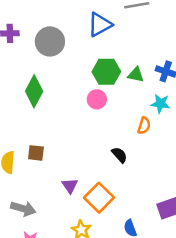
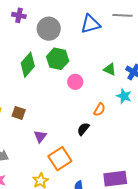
green hexagon: (106, 72) -> (58, 59), moved
orange semicircle: (144, 126) -> (99, 110), moved
black semicircle: (119, 155) -> (83, 129), turned -112
purple triangle: (70, 186) -> (40, 136), moved

